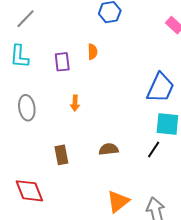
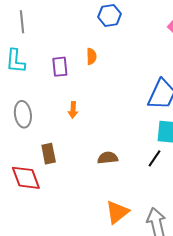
gray line: (25, 19) -> (22, 22), turned -50
brown rectangle: (61, 155) -> (49, 154), moved
red diamond: (29, 191) -> (26, 178), moved

